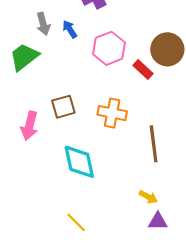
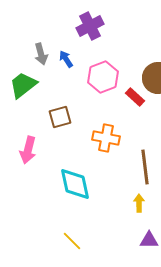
brown square: (63, 107) -> (60, 117), moved
yellow arrow: (148, 197) -> (139, 203), moved, turned -120

